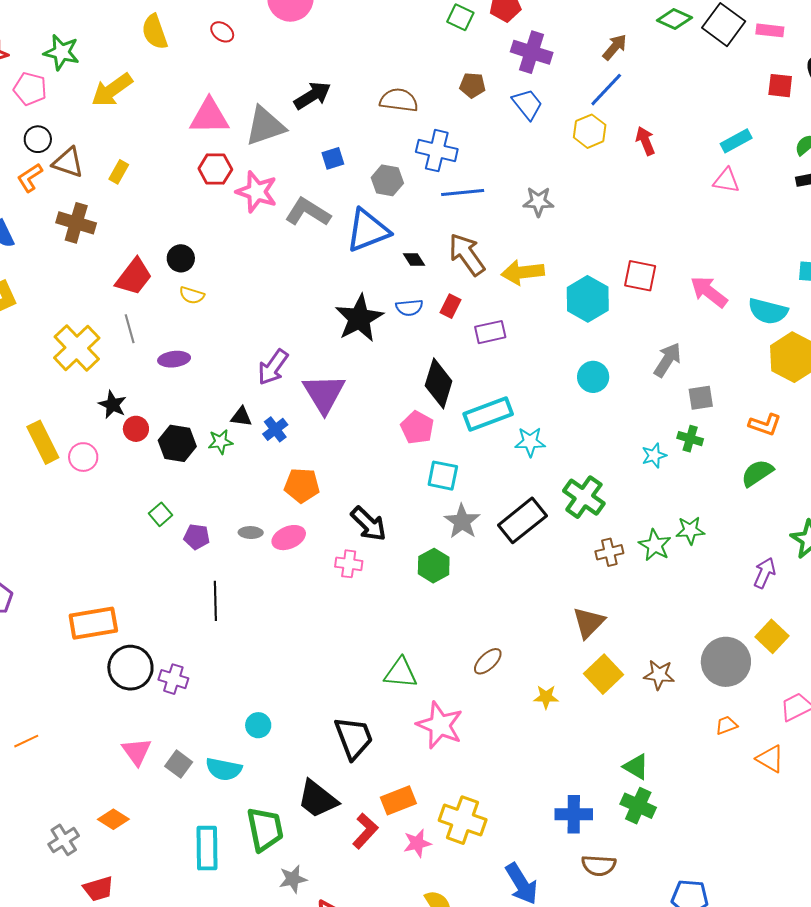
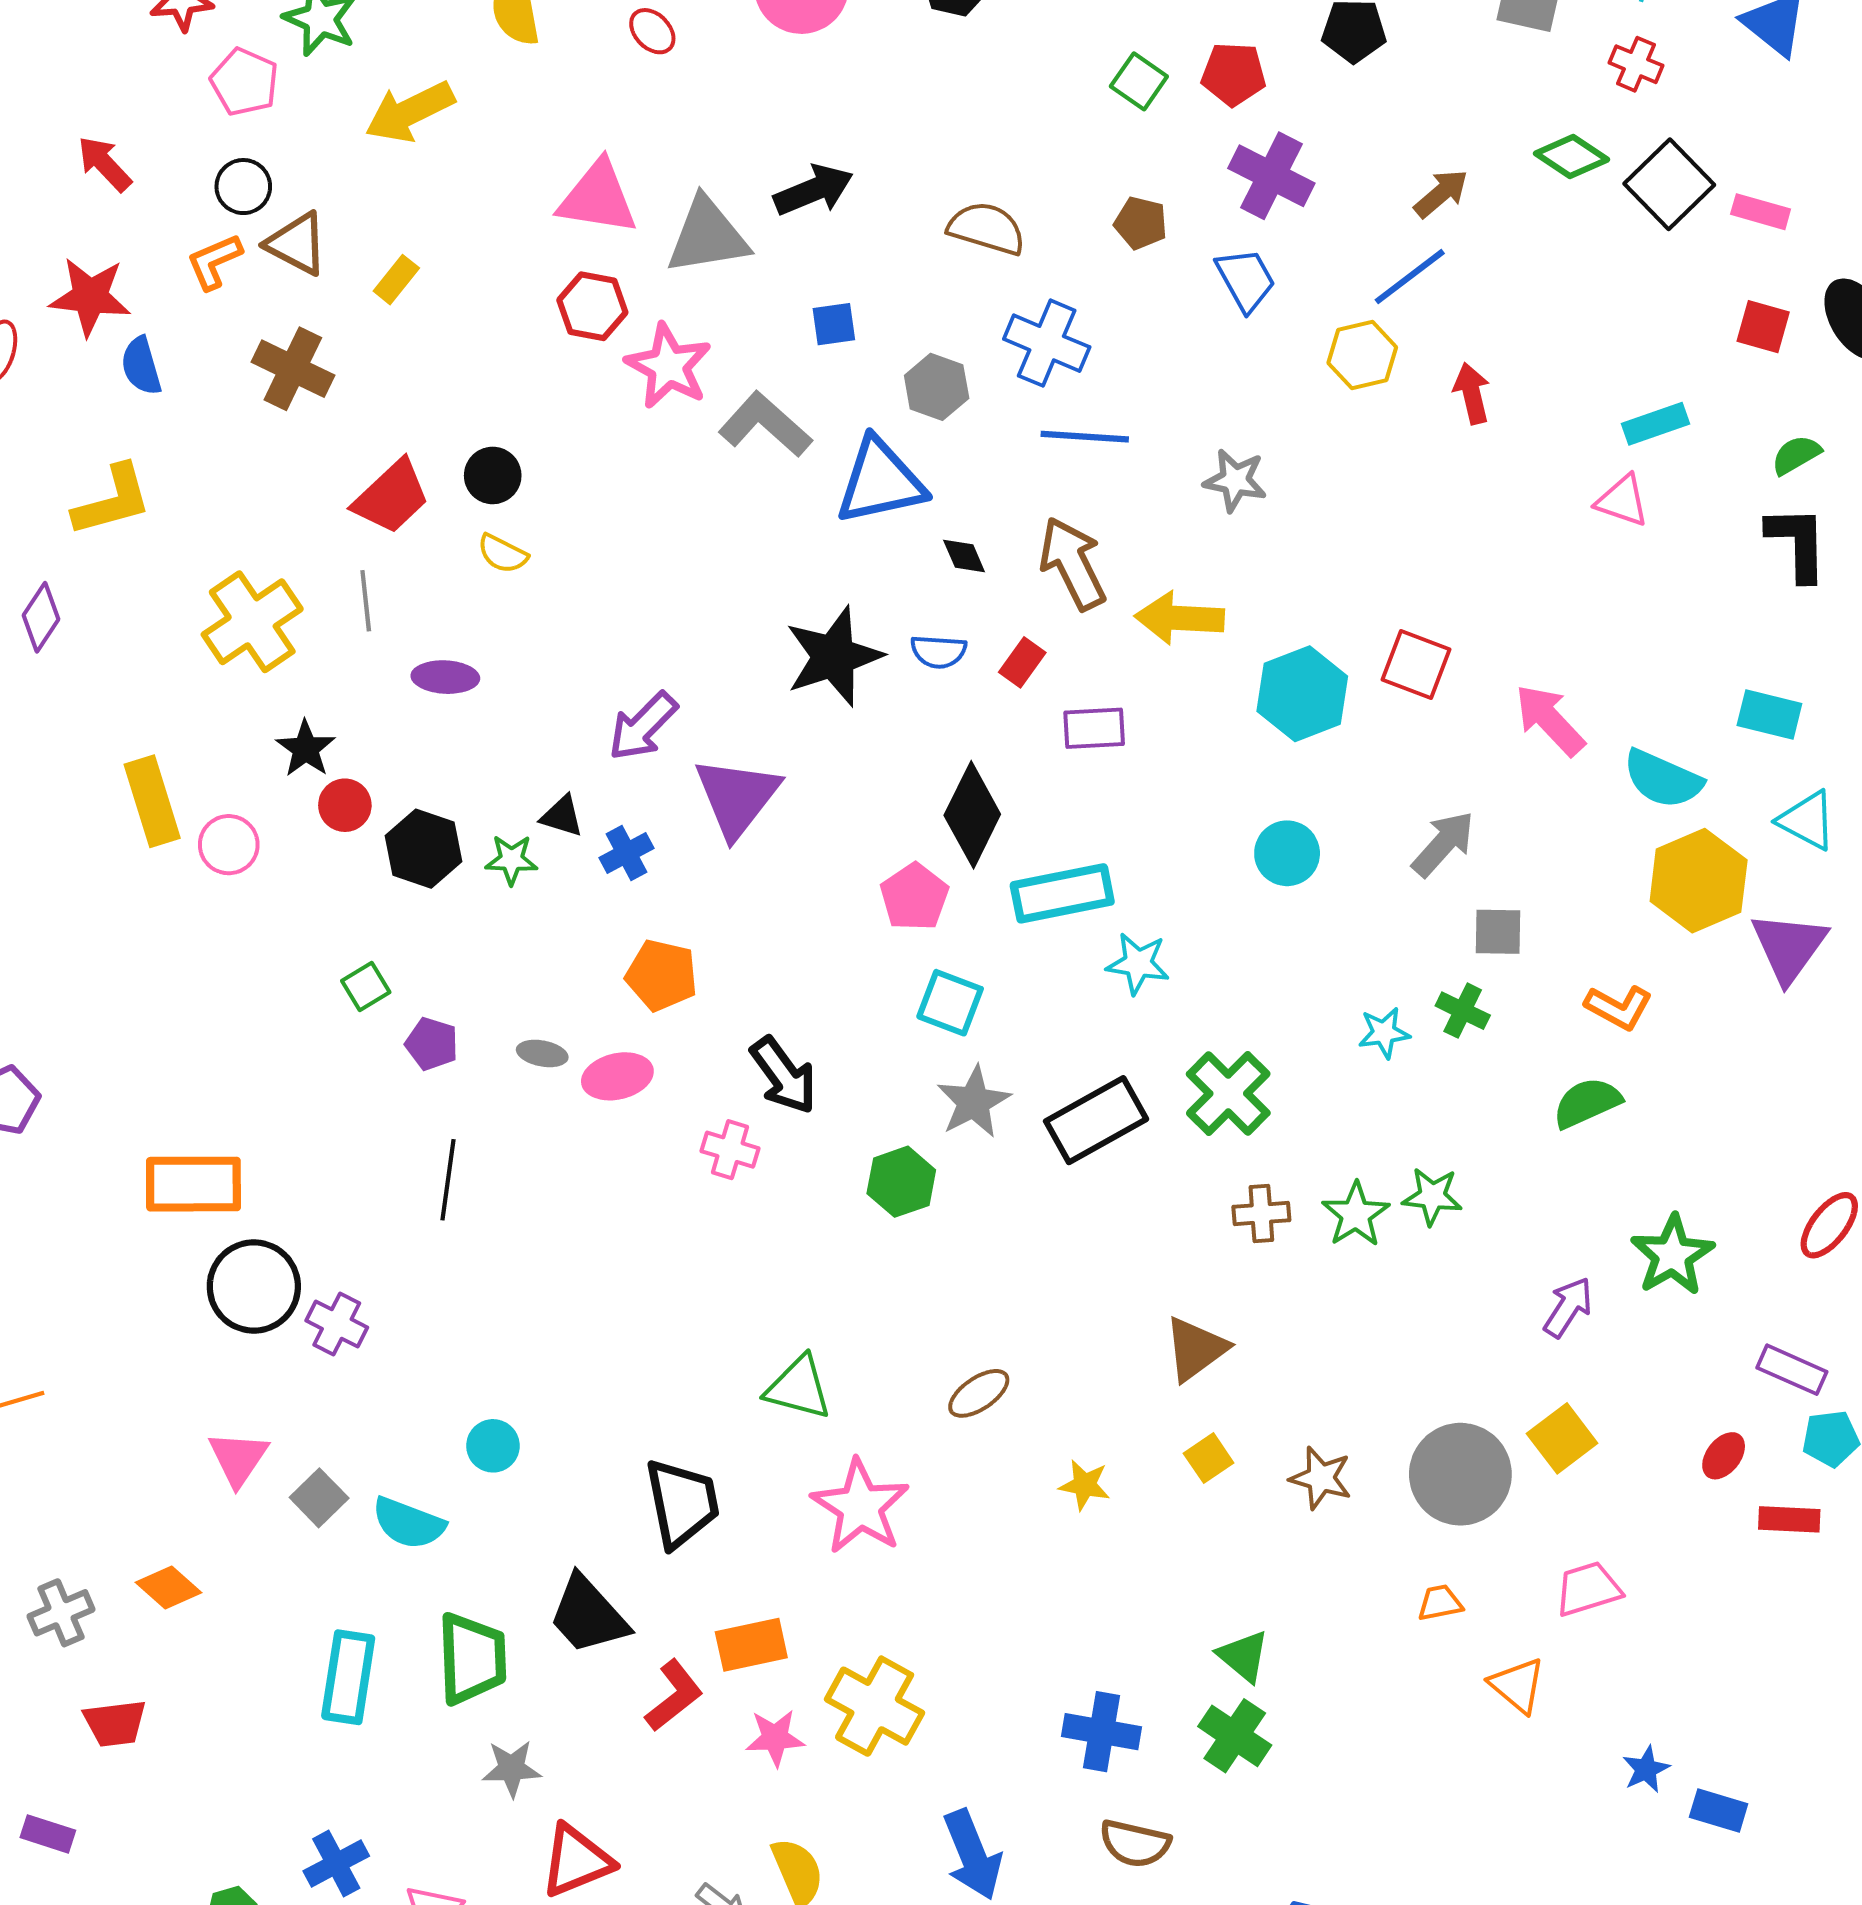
yellow square: (603, 674) -> (1209, 1458), size x0.6

